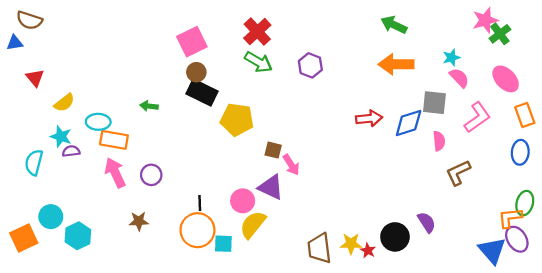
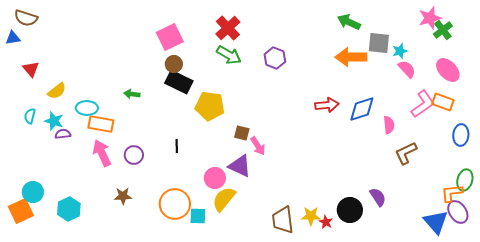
gray square: (434, 103) -> (379, 43), moved
orange rectangle: (525, 115) -> (443, 102), moved, turned -50
cyan semicircle: (34, 162) -> (30, 116), moved, size x0.7
black line: (200, 203) -> (177, 146), moved
cyan circle: (51, 217) -> (33, 192), moved

